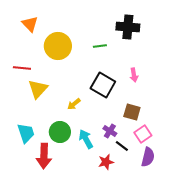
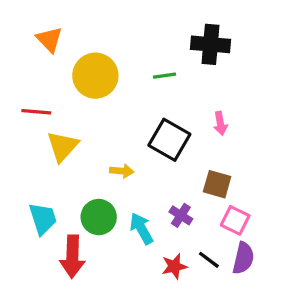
yellow arrow: (74, 104) -> (122, 171), turned -136
pink square: (143, 134) -> (235, 220), turned -30
black line: (122, 146) -> (209, 260), moved

